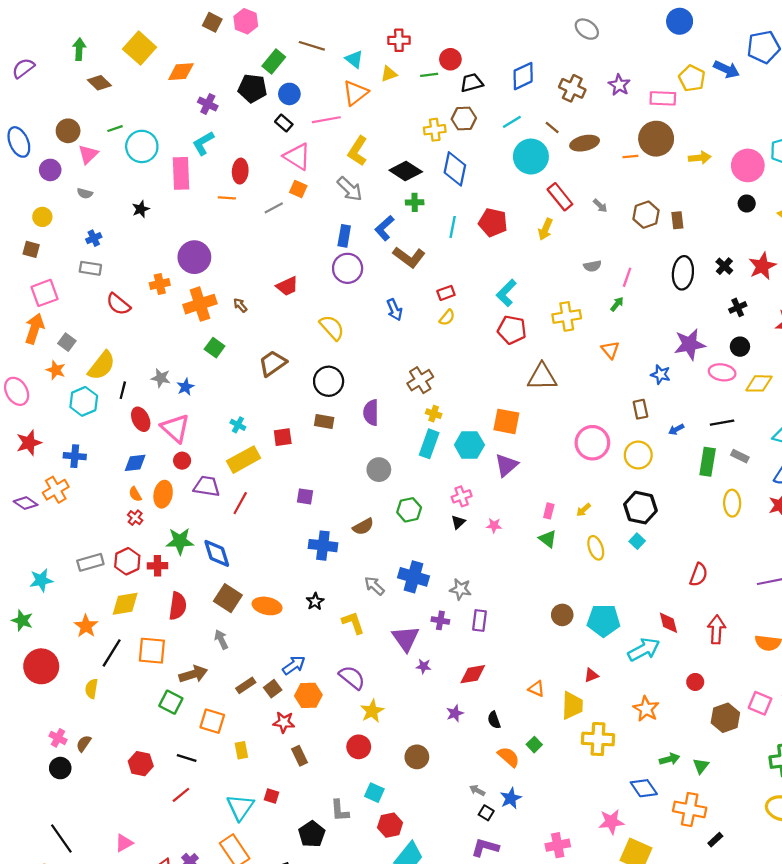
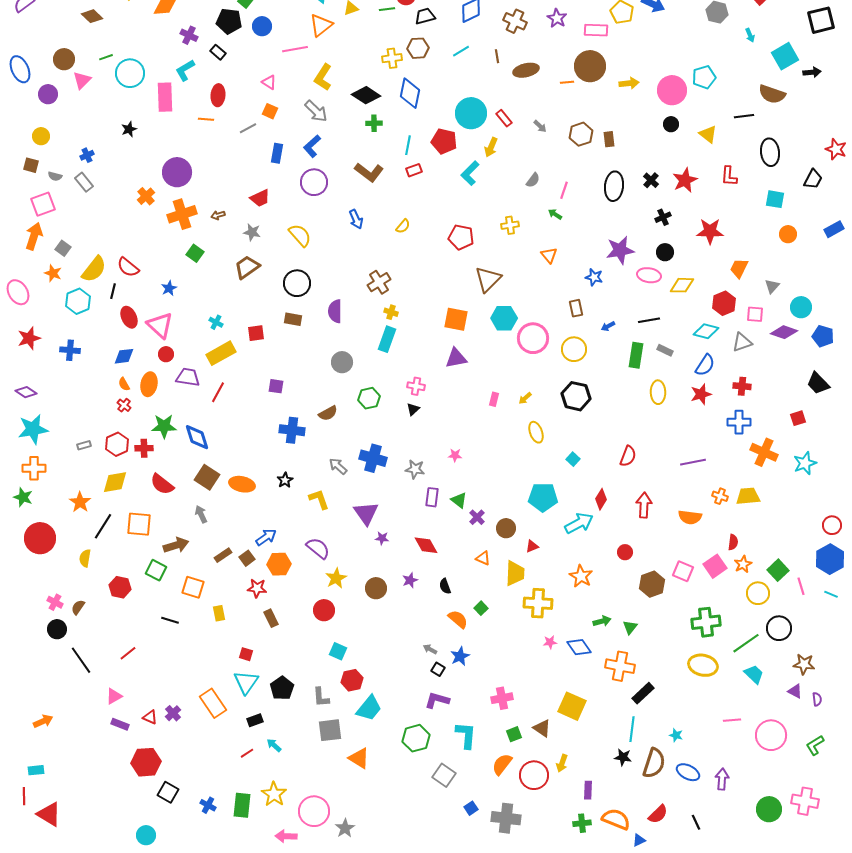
black rectangle: (284, 123) -> (218, 52), moved
brown line: (552, 127) -> (497, 56), turned 40
pink triangle: (297, 157) -> (269, 82), size x0.6
cyan circle: (531, 157) -> (471, 113), moved
gray semicircle: (85, 193) -> (55, 176), moved
red rectangle: (560, 197) -> (504, 118), size x0.7
blue L-shape: (384, 228) -> (312, 146), moved
blue rectangle: (344, 236) -> (277, 153), moved
gray semicircle: (592, 266) -> (533, 180), turned -42
gray rectangle: (90, 268) -> (84, 182), turned 42
orange cross: (160, 284) -> (146, 196), turned -30
red rectangle: (446, 293) -> (414, 170), moved
cyan L-shape: (506, 293) -> (470, 173), moved
red semicircle: (118, 304) -> (128, 267), moved
green arrow: (617, 304) -> (555, 214), turned -96
brown arrow: (240, 305) -> (218, 215), turned -64
yellow cross: (567, 316) -> (510, 225), size x0.7
brown triangle: (542, 377) -> (488, 279), turned -44
gray star: (161, 378) -> (252, 232), moved
cyan hexagon: (469, 445) -> (504, 318), moved
purple triangle: (506, 465) -> (456, 358), turned 30
orange cross: (56, 490) -> (34, 468), moved, turned 30
pink cross: (462, 496) -> (416, 386), turned 30
pink star: (494, 525) -> (455, 455), moved
green triangle: (548, 539) -> (459, 500), moved
cyan square: (637, 541) -> (573, 459), moved
gray rectangle: (90, 562) -> (84, 445), size x0.6
cyan star: (41, 580) -> (33, 429), moved, size x1.4
red semicircle: (178, 606) -> (162, 484), turned 120
brown circle: (562, 615) -> (506, 528), moved
purple cross: (440, 620) -> (477, 517), moved, turned 35
red diamond: (668, 623) -> (601, 499), turned 45
red diamond: (473, 674) -> (426, 545), turned 70
brown circle: (417, 757) -> (376, 588), moved
red hexagon: (141, 764) -> (120, 587), moved
red line: (181, 795) -> (128, 653), moved
cyan triangle: (240, 807) -> (246, 682), moved
gray L-shape: (340, 811) -> (321, 697), moved
pink star: (611, 822) -> (550, 642), moved, size x0.6
black line: (61, 839) -> (81, 660), moved
black rectangle: (715, 840) -> (643, 693), size x1.6

